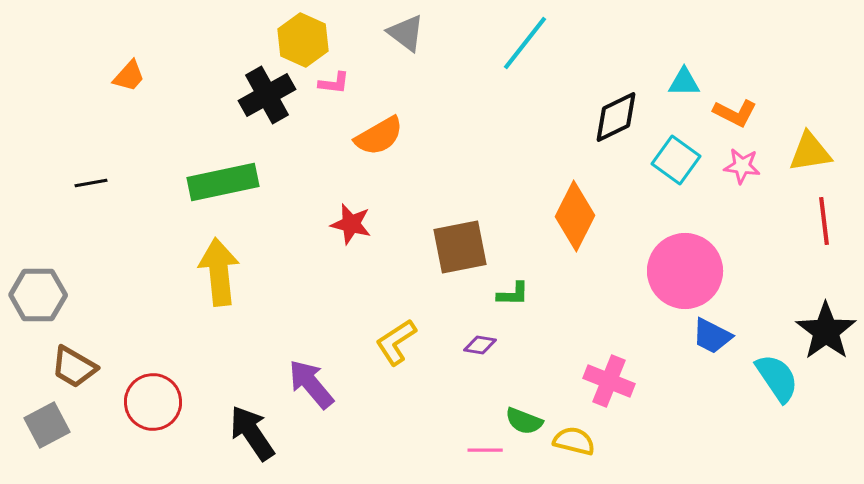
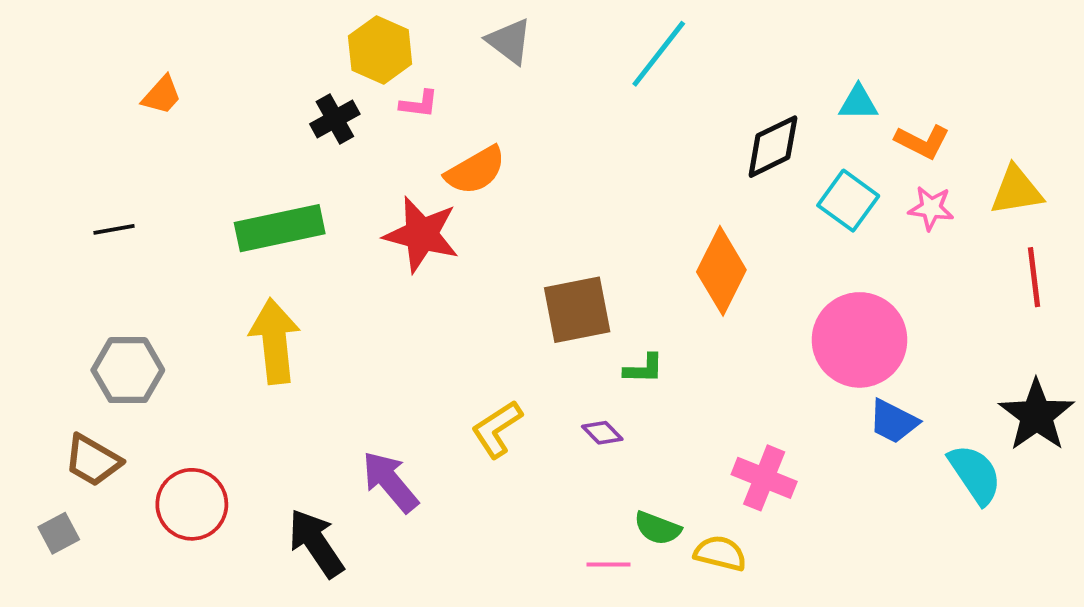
black cross: (267, 95) -> (335, 119), size x0.7
red star: (351, 224) -> (422, 234), moved, size x1.5
gray hexagon: (38, 295) -> (128, 370), moved
purple diamond: (480, 345) -> (602, 433), turned 36
gray square: (47, 425) -> (59, 533), size x0.7

